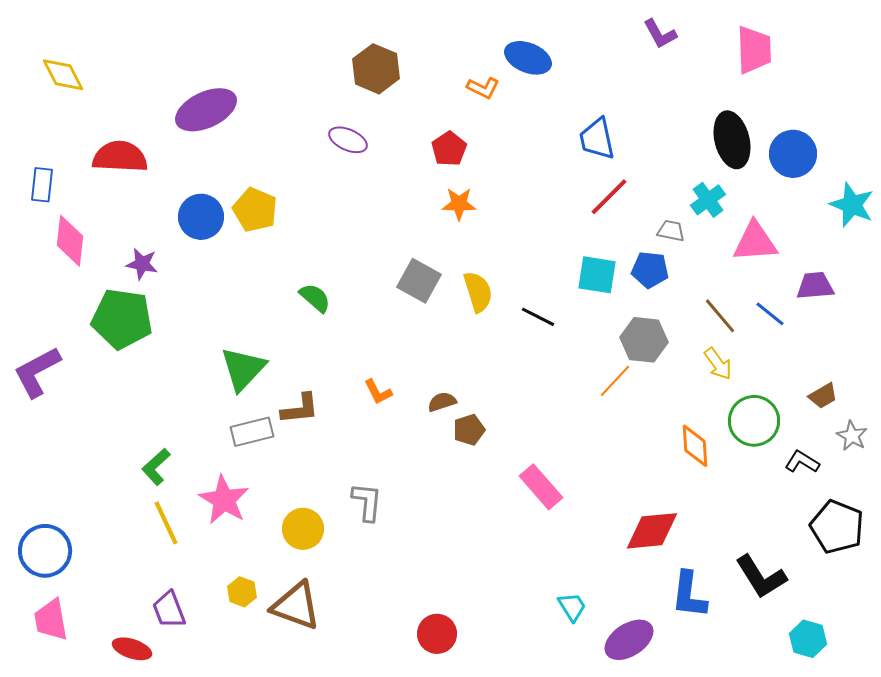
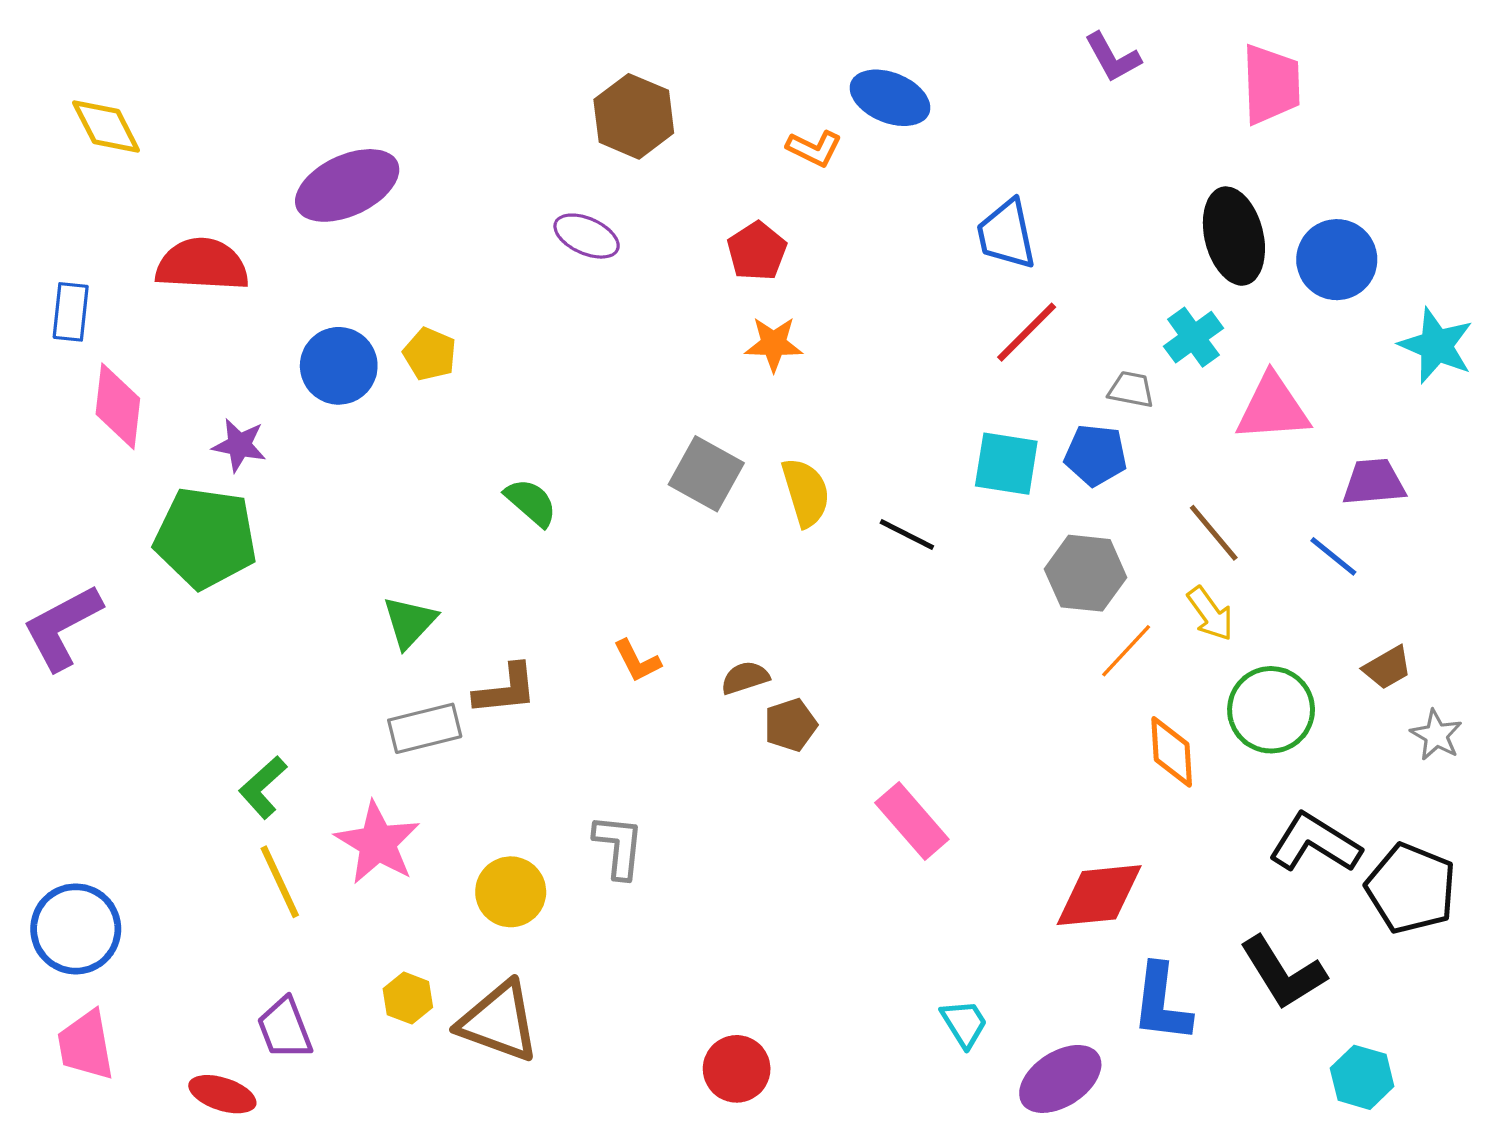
yellow pentagon: (255, 210) -> (430, 354), size x0.7
blue line: (770, 314) -> (1333, 556), moved
green triangle: (243, 369) -> (410, 622), size x0.7
orange line: (615, 381) -> (1126, 651), moved
black L-shape: (802, 462) -> (1315, 843), moved, size x1.6

